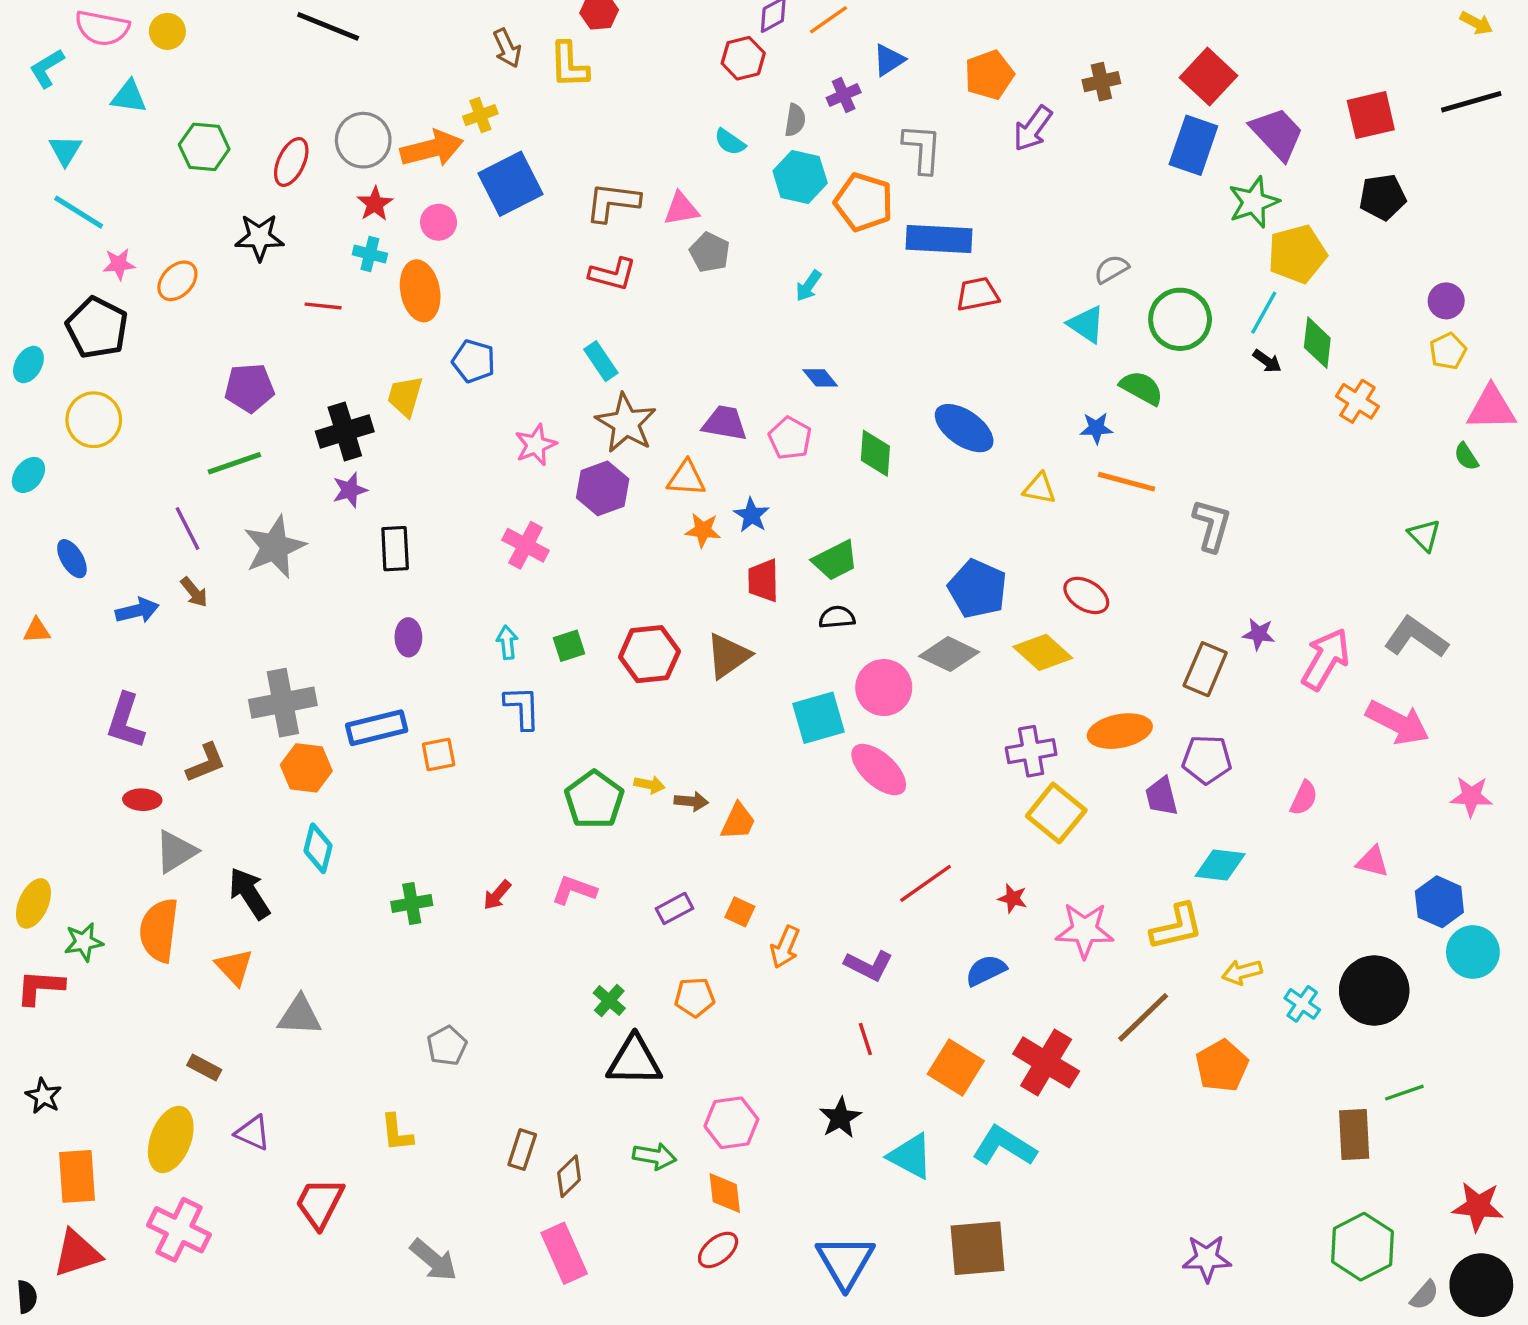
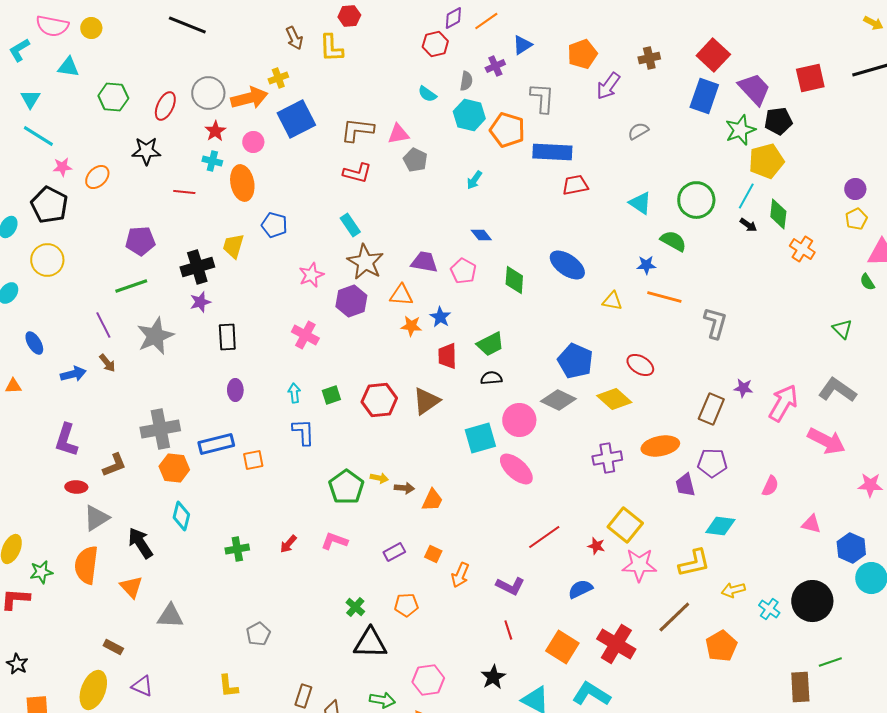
black pentagon: (1383, 197) -> (778, 121), moved
gray semicircle: (1111, 269) -> (638, 131), moved
yellow square: (1056, 813) -> (625, 525), moved

